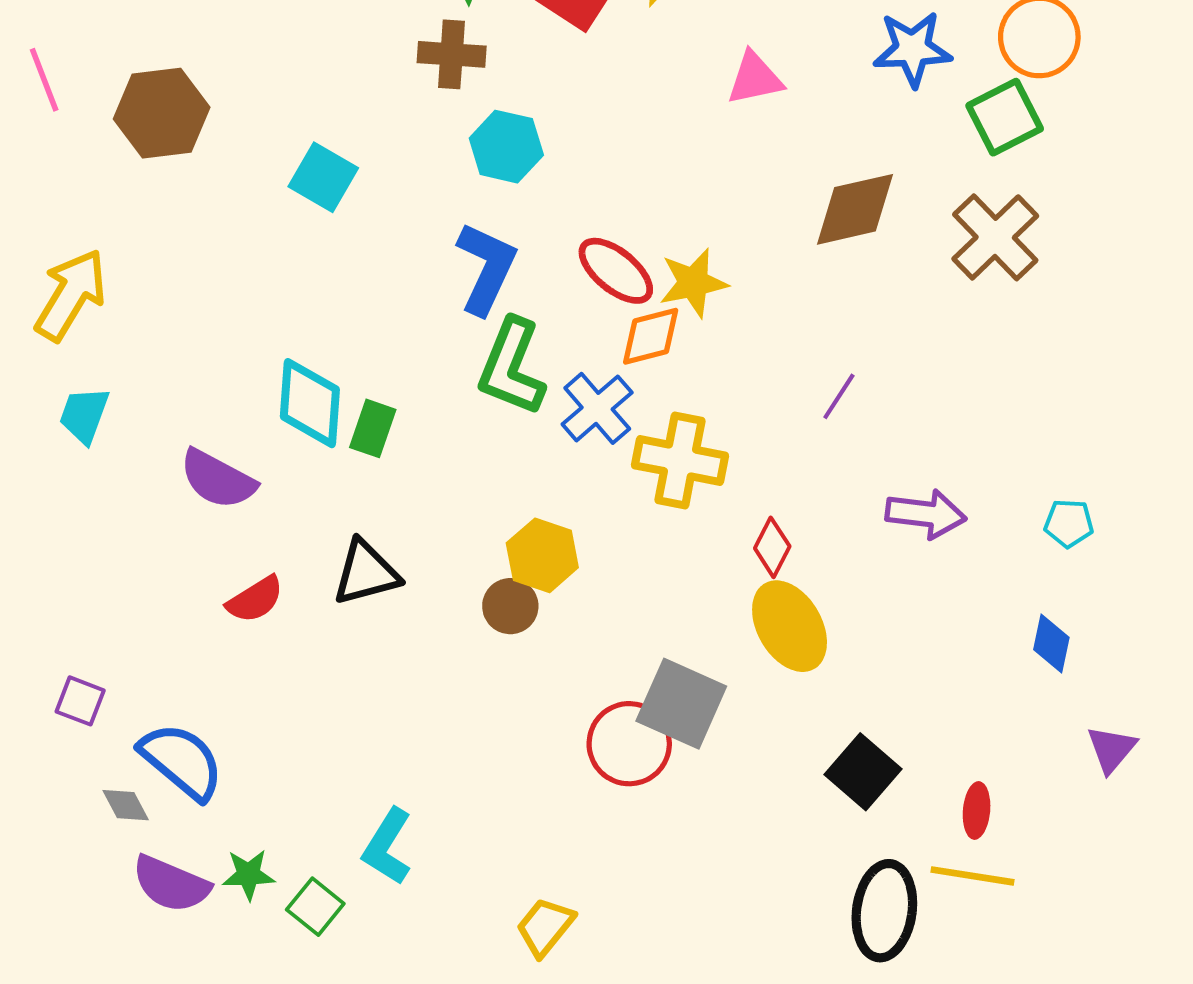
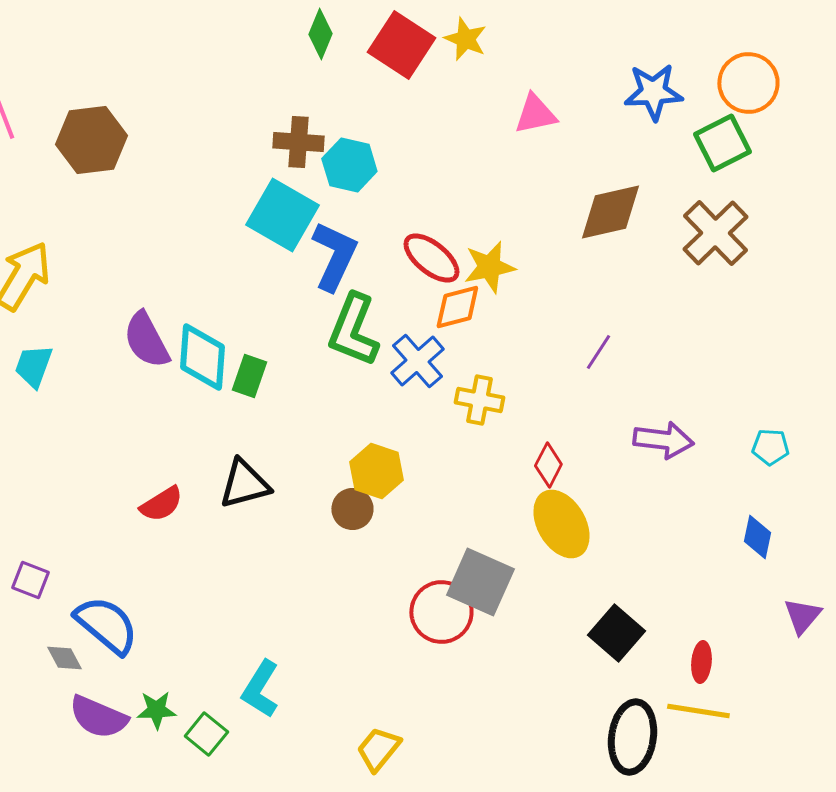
brown cross: (452, 54) -> (298, 142), moved
cyan square: (323, 177) -> (282, 215), moved, size x1.4
yellow cross: (680, 460) -> (479, 400), size x0.7
purple semicircle: (218, 479) -> (146, 340), moved, turned 34

